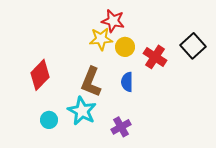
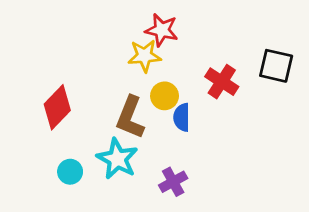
black square: (193, 46) -> (276, 66), turned -35
yellow circle: (125, 47) -> (165, 96), moved

